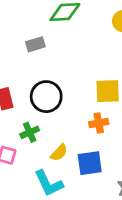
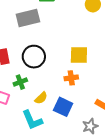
gray rectangle: (35, 44) -> (28, 18), size x1.6
blue square: (90, 163) -> (63, 107), turned 30

